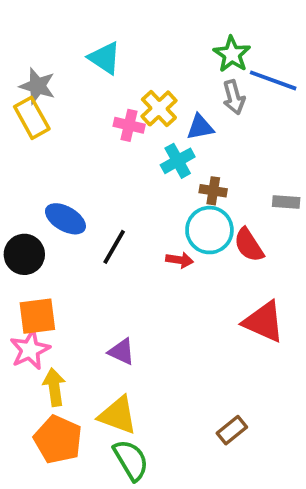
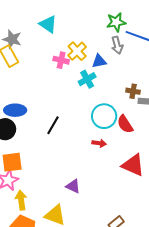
green star: (232, 54) -> (116, 22), turned 30
brown cross: (213, 191) -> (133, 91), moved
blue ellipse: (65, 219) -> (15, 110), moved, turned -30
red arrow: (180, 260) -> (99, 143), moved
purple triangle: (122, 352) -> (73, 186), moved

